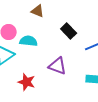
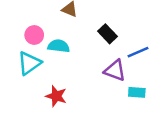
purple triangle: (58, 66) -> (115, 70), moved

